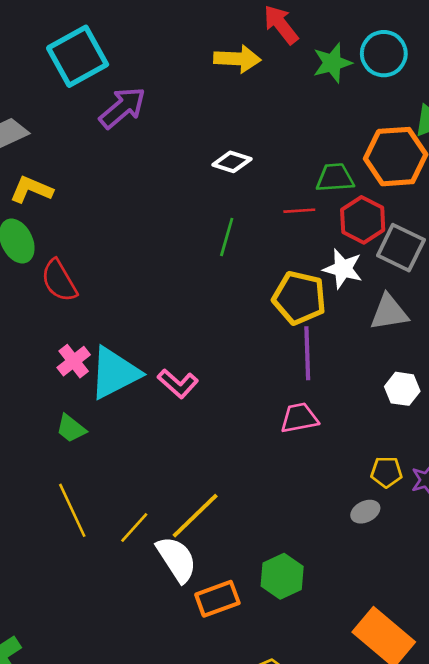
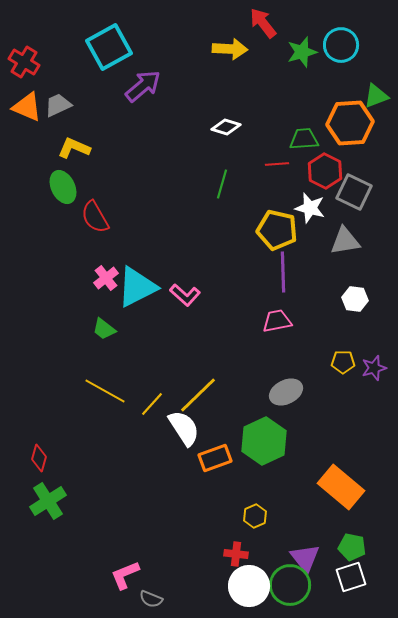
yellow line: (72, 510) -> (105, 391), turned -36
gray ellipse: (365, 512) -> (286, 392), moved, size x1.5
green hexagon: (282, 576) -> (264, 441), size x1.4

